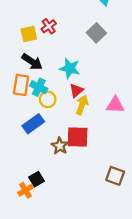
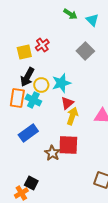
black arrow: (32, 62) -> (27, 77), turned 84
cyan star: (70, 68) -> (61, 83), turned -30
yellow circle: (48, 99) -> (41, 85), moved
black square: (37, 179) -> (31, 183), turned -32

